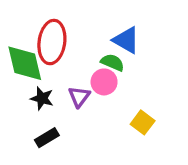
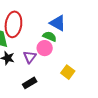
black rectangle: (47, 138) -> (30, 83), moved

